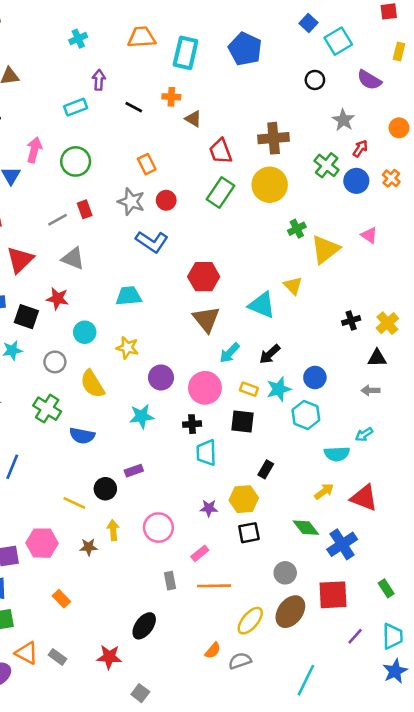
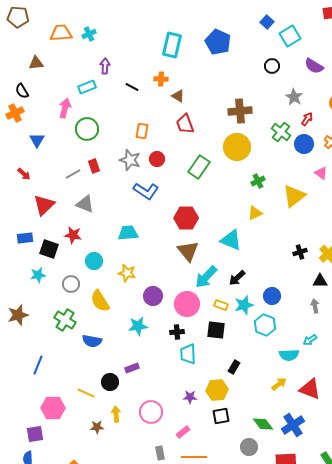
orange trapezoid: (142, 37) -> (61, 33), moved
pink arrow: (34, 150) -> (65, 108), moved
red trapezoid: (220, 151) -> (185, 124), moved
orange rectangle: (147, 164) -> (142, 131), turned 35
green rectangle: (220, 193) -> (199, 167), moved
pink triangle: (369, 235) -> (321, 173), moved
yellow triangle: (325, 249) -> (294, 196), moved
yellow triangle: (293, 286) -> (255, 213), moved, turned 49
cyan arrow: (230, 353) -> (206, 277), size x1.4
gray arrow: (371, 390) -> (315, 306), turned 80
green diamond: (306, 528) -> (263, 424), moved
pink hexagon: (42, 543) -> (53, 408), moved

